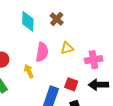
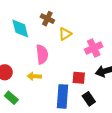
yellow triangle: (67, 48) -> (65, 34), moved
yellow arrow: (29, 71) -> (34, 76), turned -48

